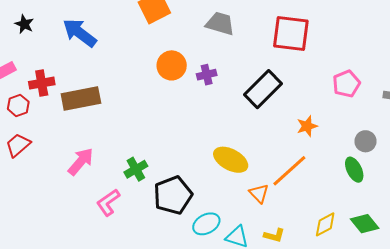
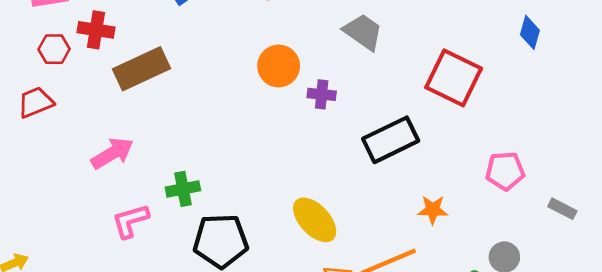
brown rectangle: (81, 99) -> (142, 69), turned -33

